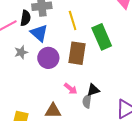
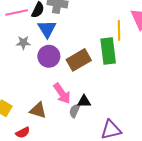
yellow line: (73, 20) -> (119, 30), moved
brown rectangle: (77, 53) -> (79, 60), turned 35
pink arrow: (71, 89) -> (62, 93), size x1.5

